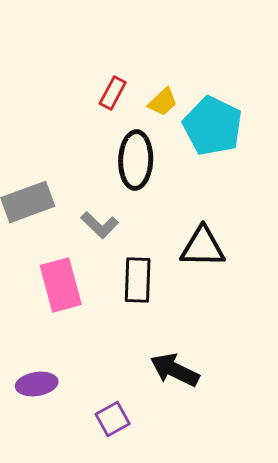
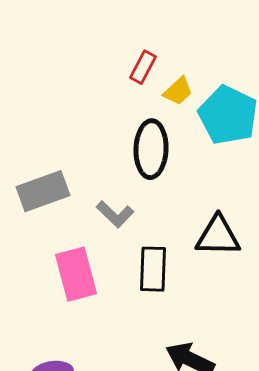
red rectangle: (113, 93) -> (143, 67), moved

